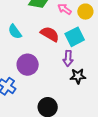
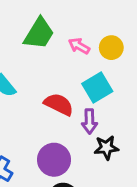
red semicircle: (50, 34) -> (59, 104), moved
purple circle: (28, 65) -> (54, 160), moved

